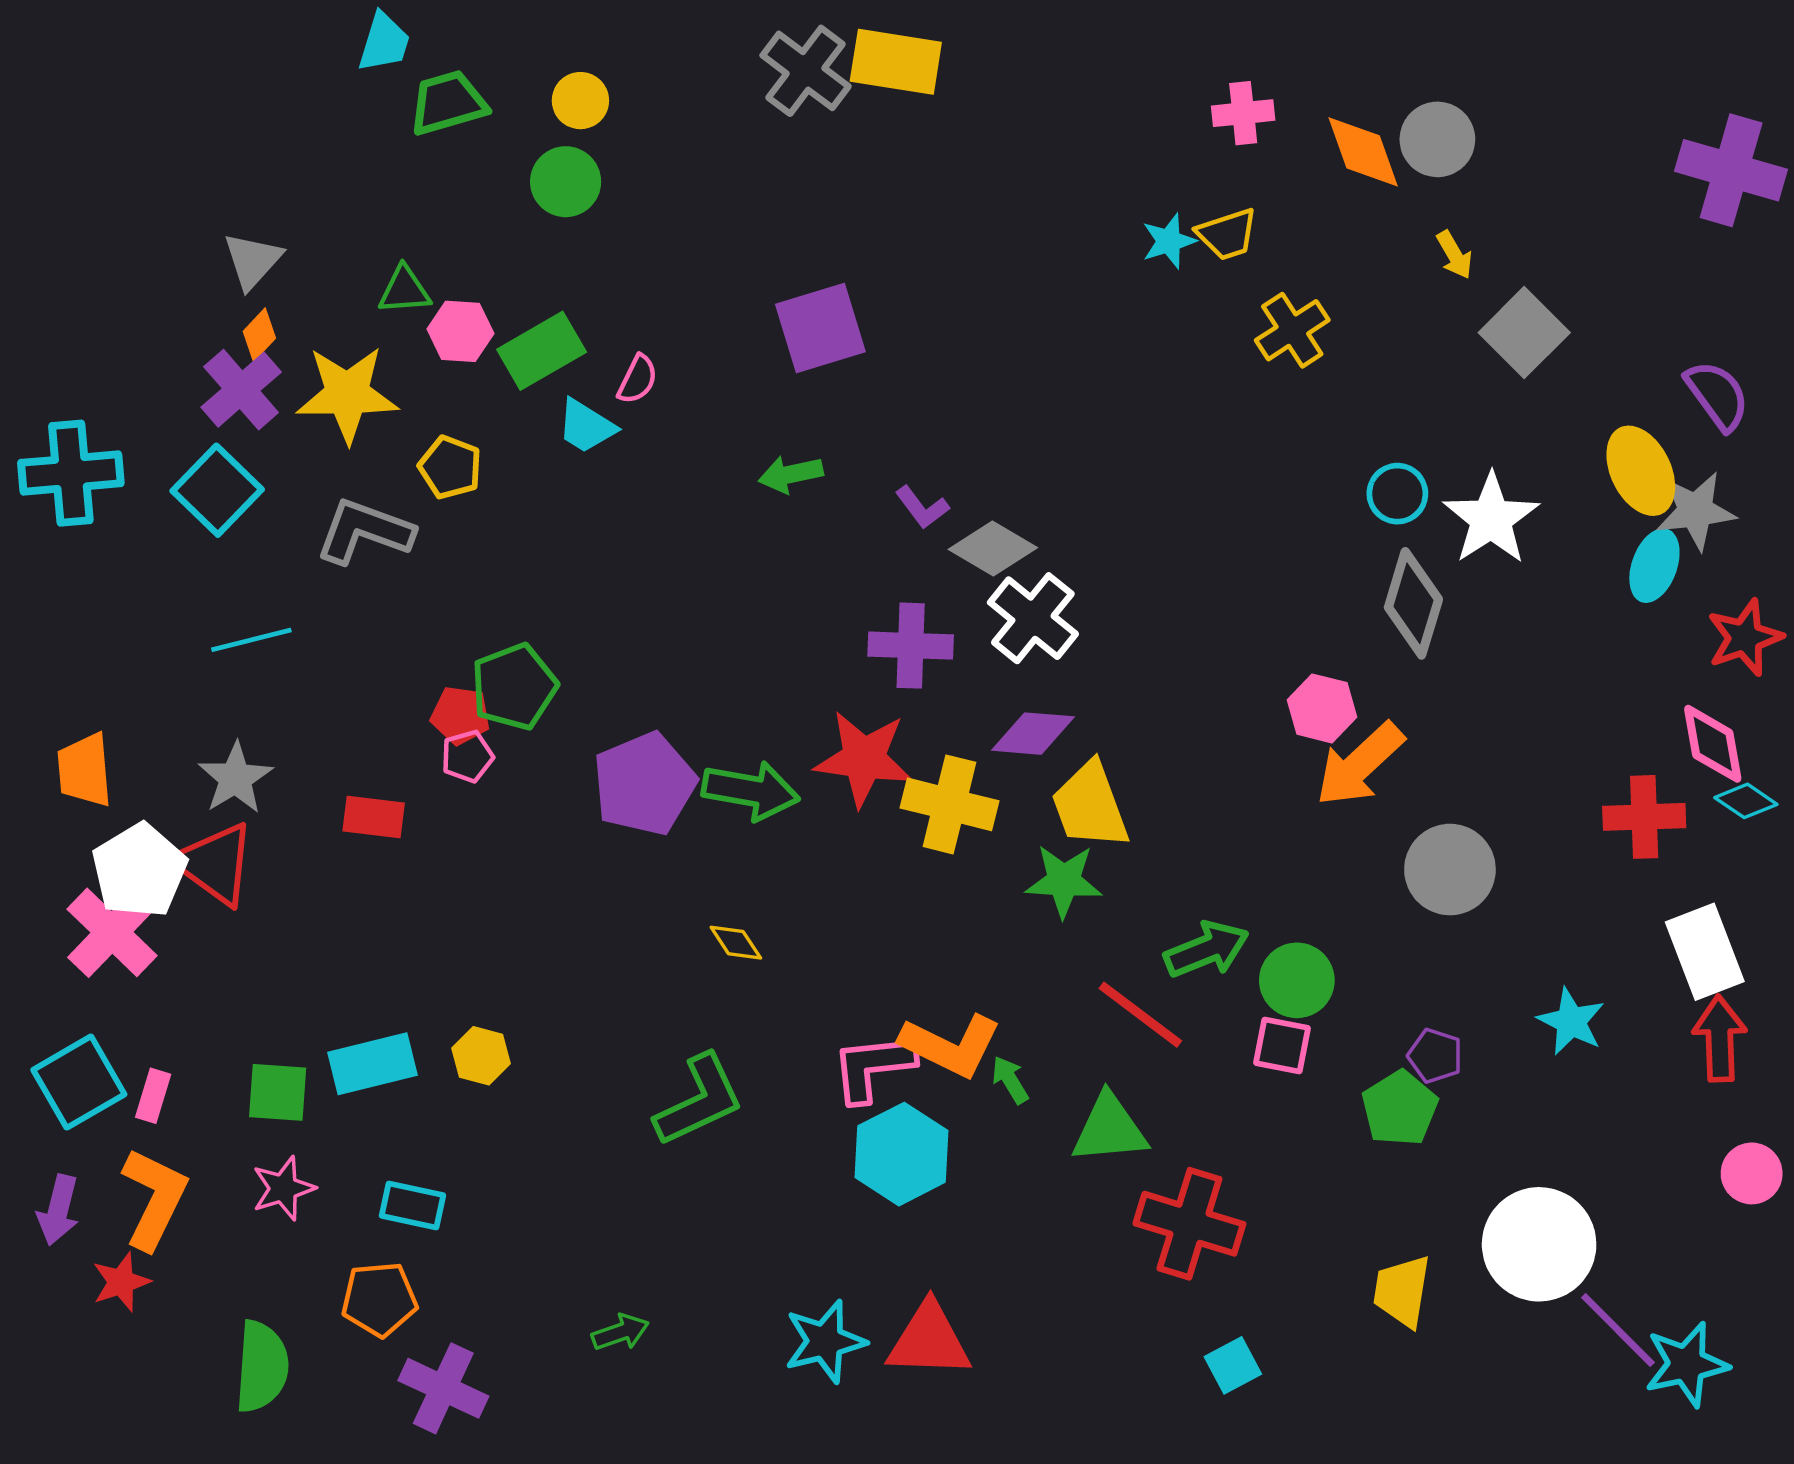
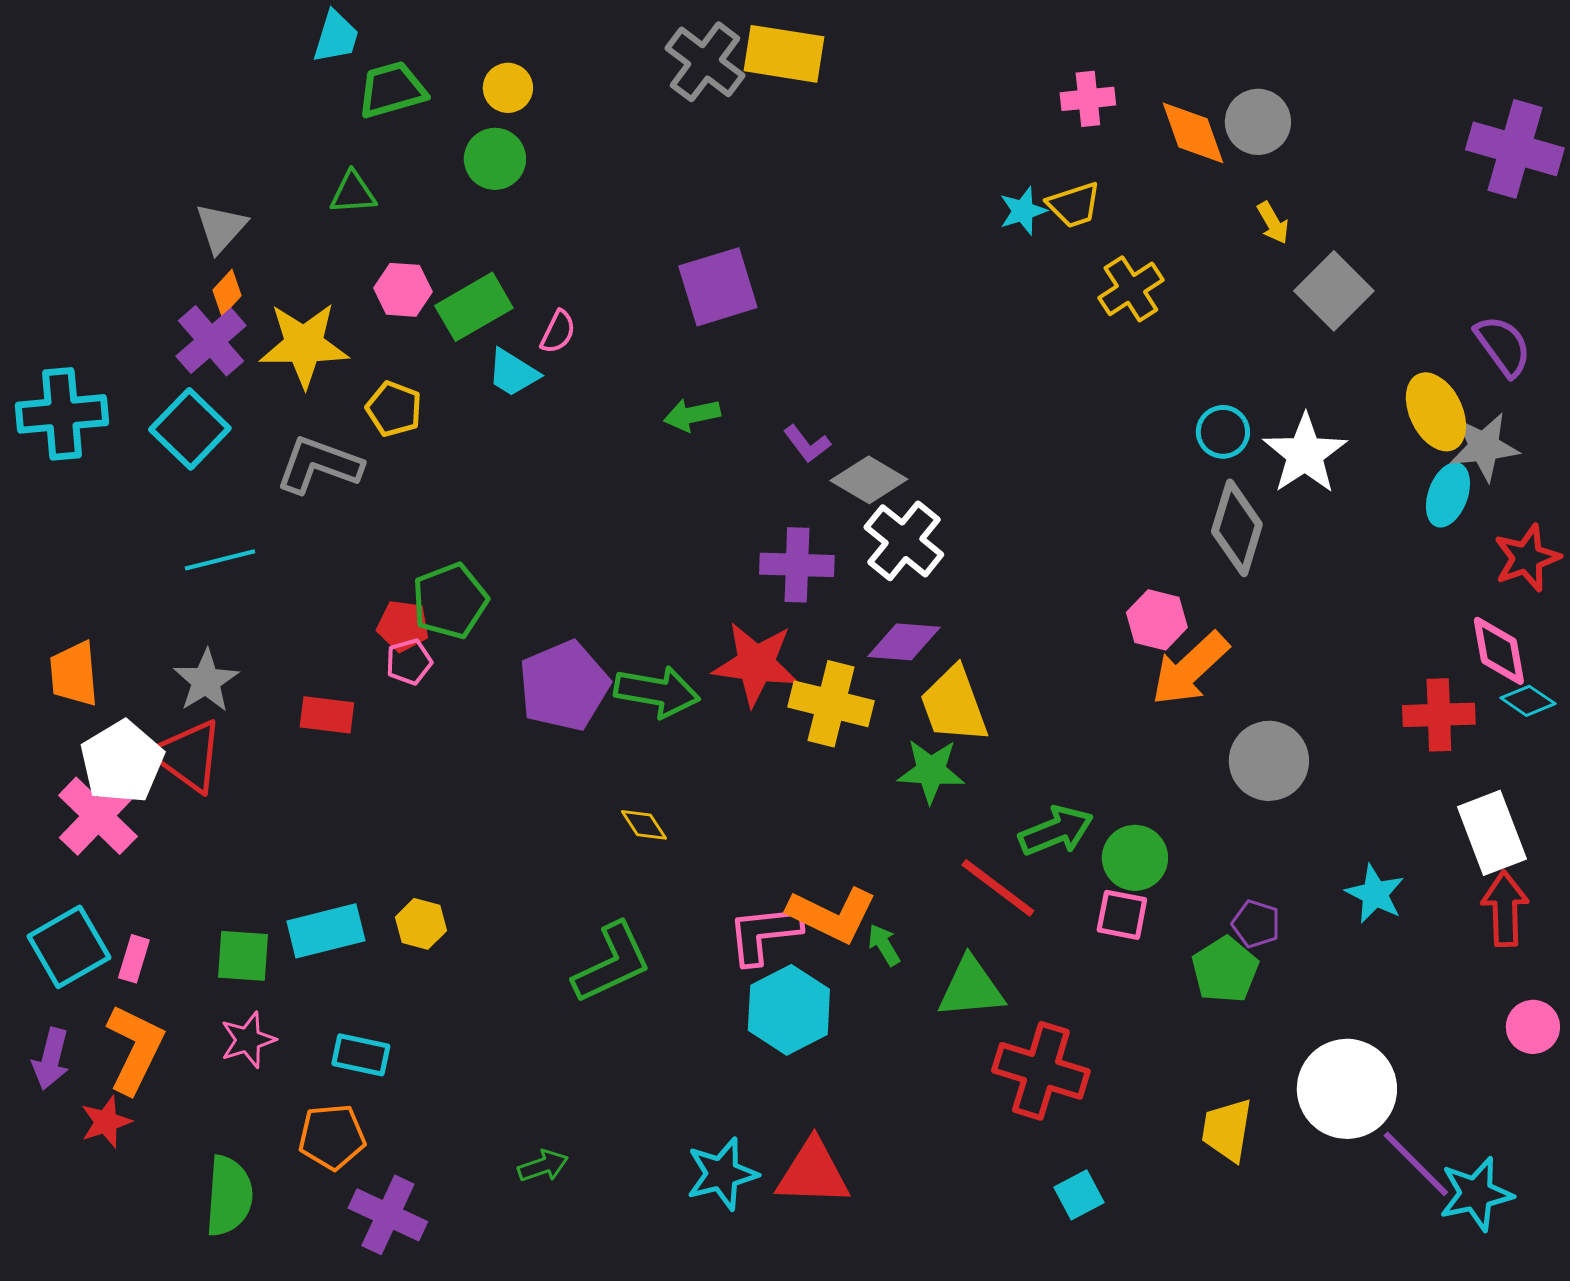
green triangle: (404, 290) -> (353, 193), moved

